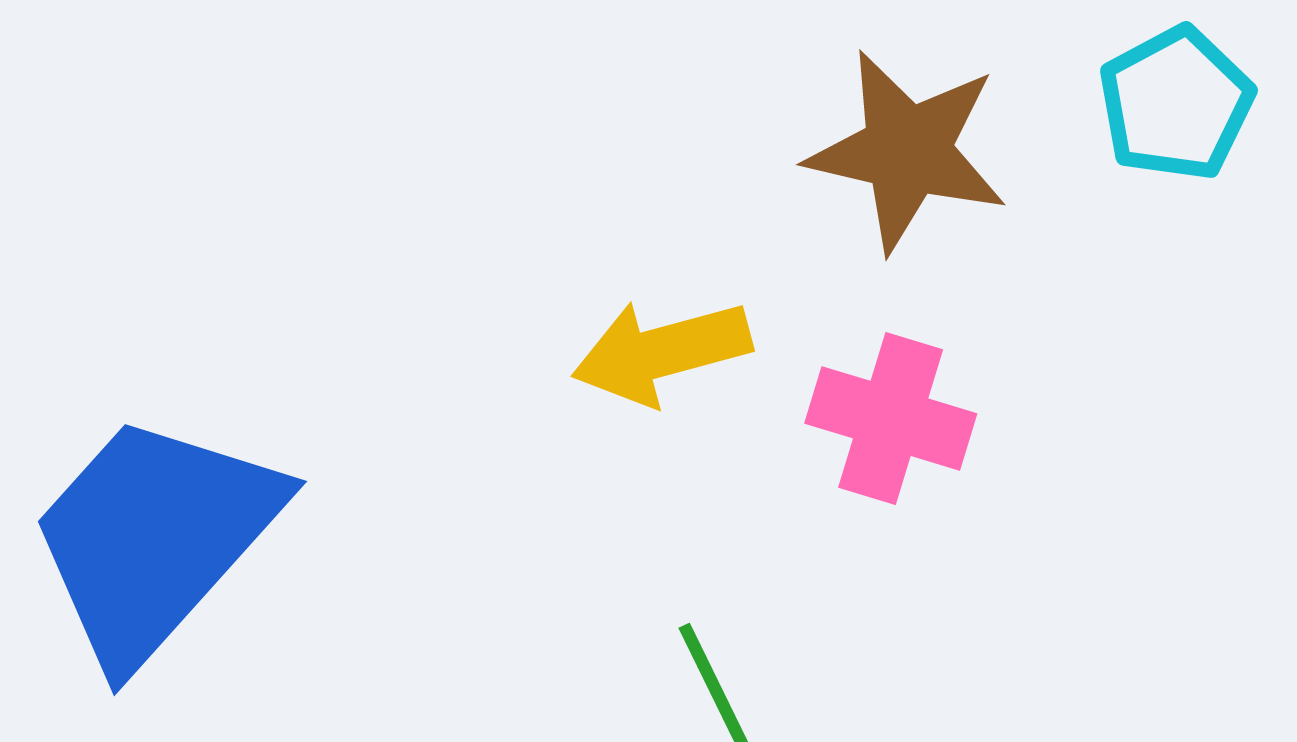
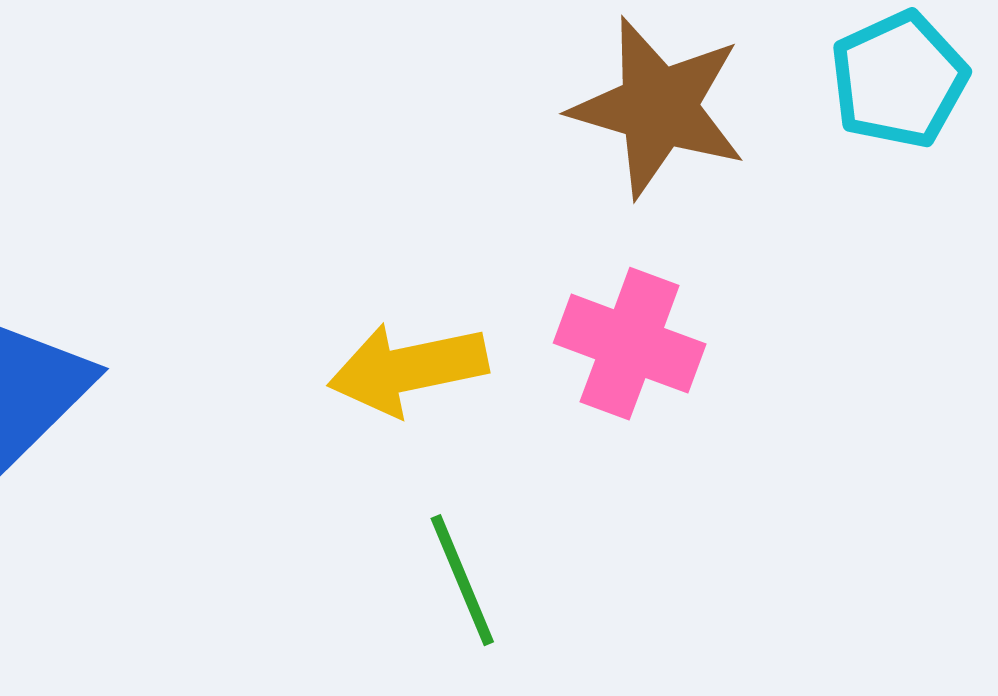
yellow arrow: (662, 352) -> (408, 369), moved

